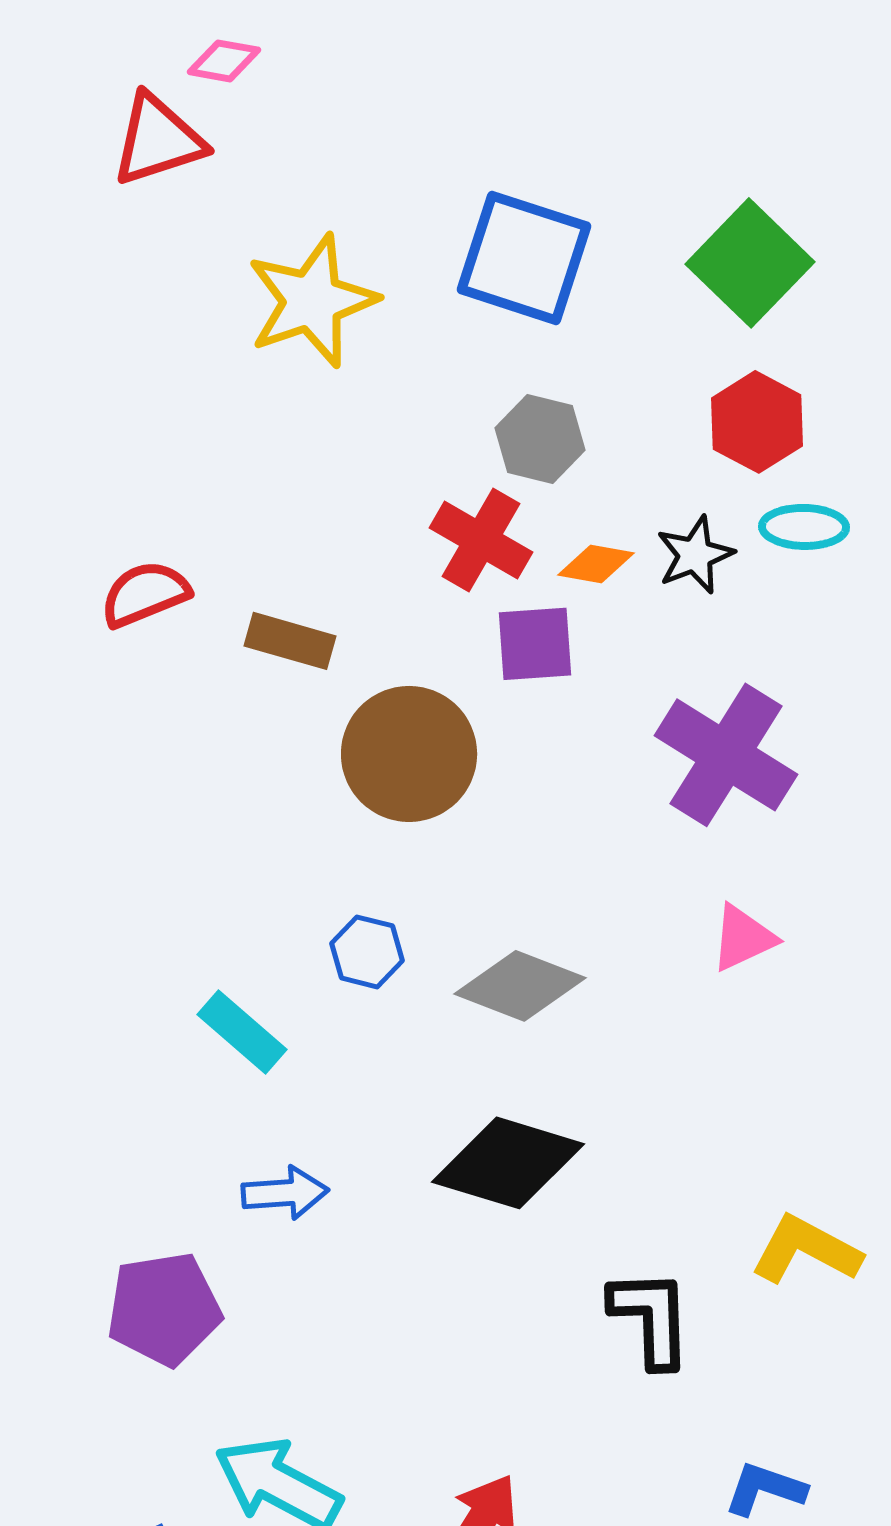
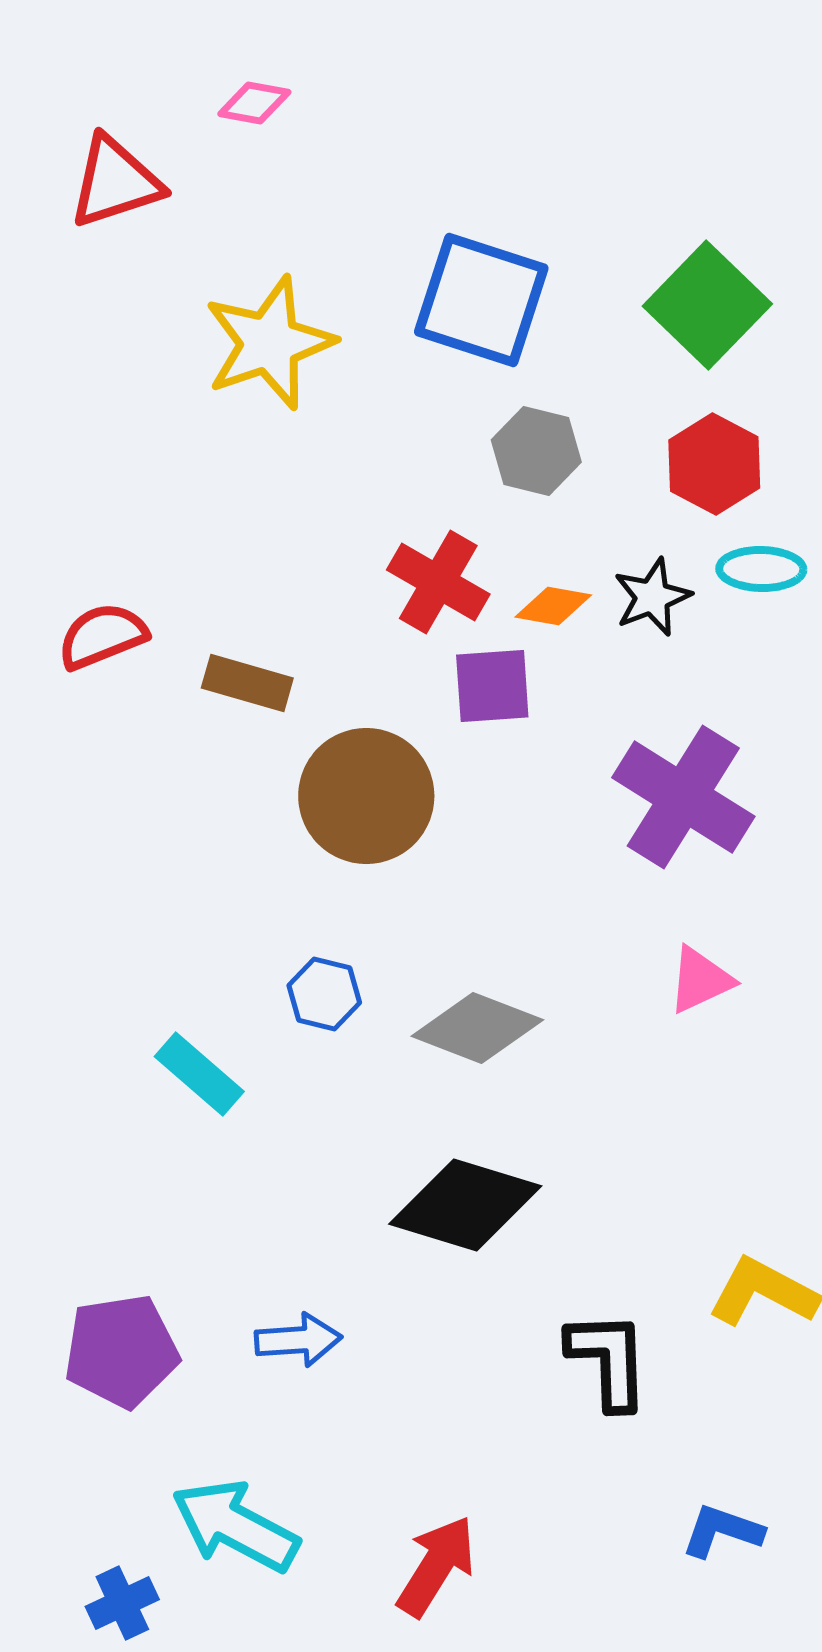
pink diamond: (224, 61) -> (254, 103), moved
gray hexagon: (540, 439) -> (536, 451), moved
blue arrow: (285, 1193) -> (298, 1340), moved

